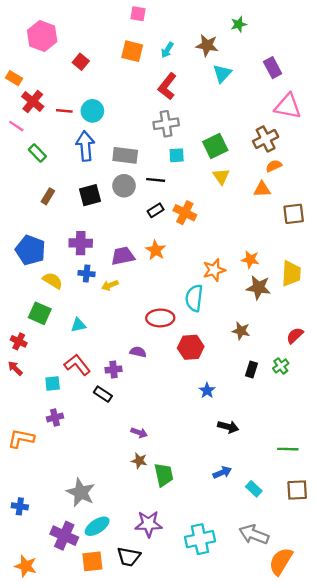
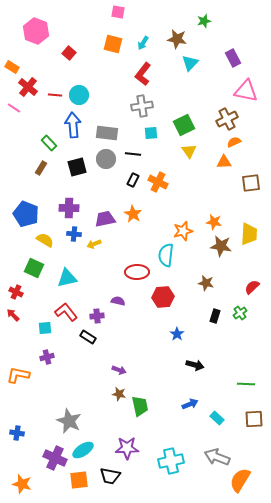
green rectangle: (37, 153) -> (49, 143), moved
black rectangle: (156, 210) -> (133, 180), turned -32
cyan triangle: (78, 325) -> (67, 278), size x1.5

